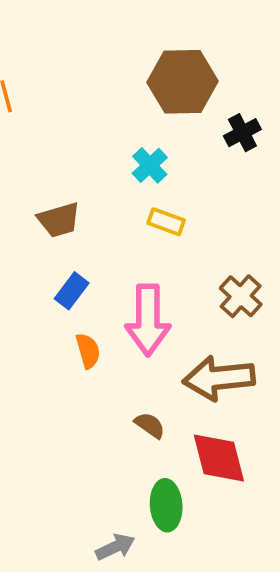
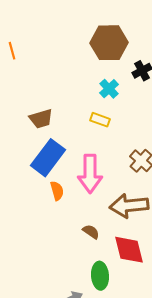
cyan cross: (150, 165) -> (109, 89), moved
blue rectangle: (72, 291) -> (48, 158), size x1.8

